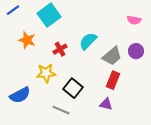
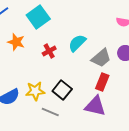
yellow star: (46, 73) -> (35, 91), moved
purple triangle: (106, 104) -> (95, 106), size x1.6

